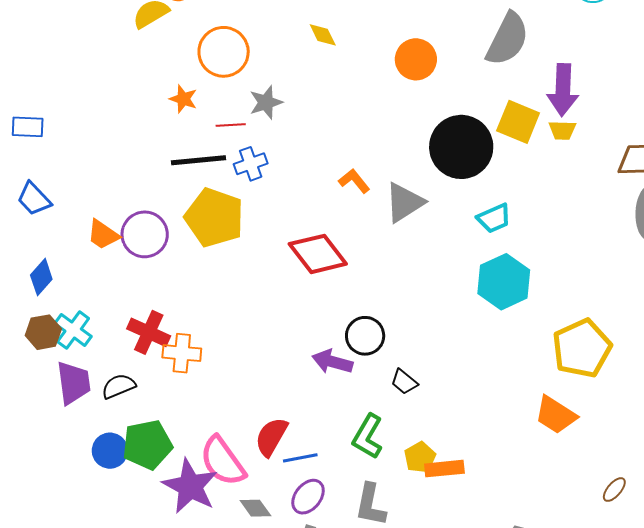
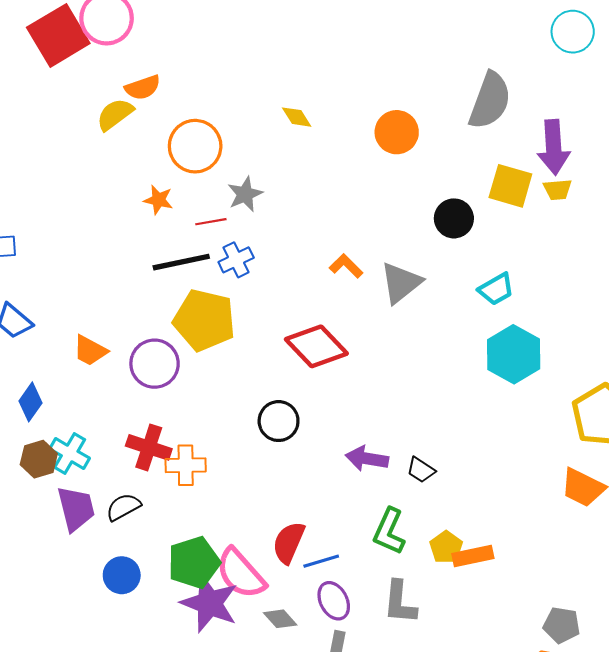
black circle: (461, 147) -> (454, 218), size x0.6
purple circle: (145, 234) -> (155, 364), moved
black circle: (365, 336) -> (279, 421), moved
purple arrow: (332, 362) -> (367, 459), moved
green pentagon: (147, 445) -> (194, 562), moved
purple ellipse: (308, 497) -> (334, 601), turned -60

